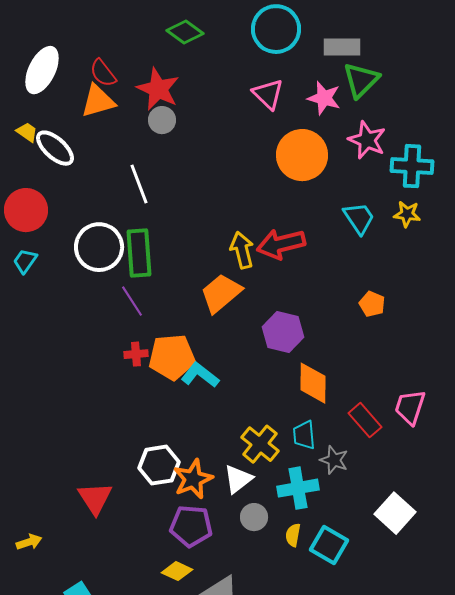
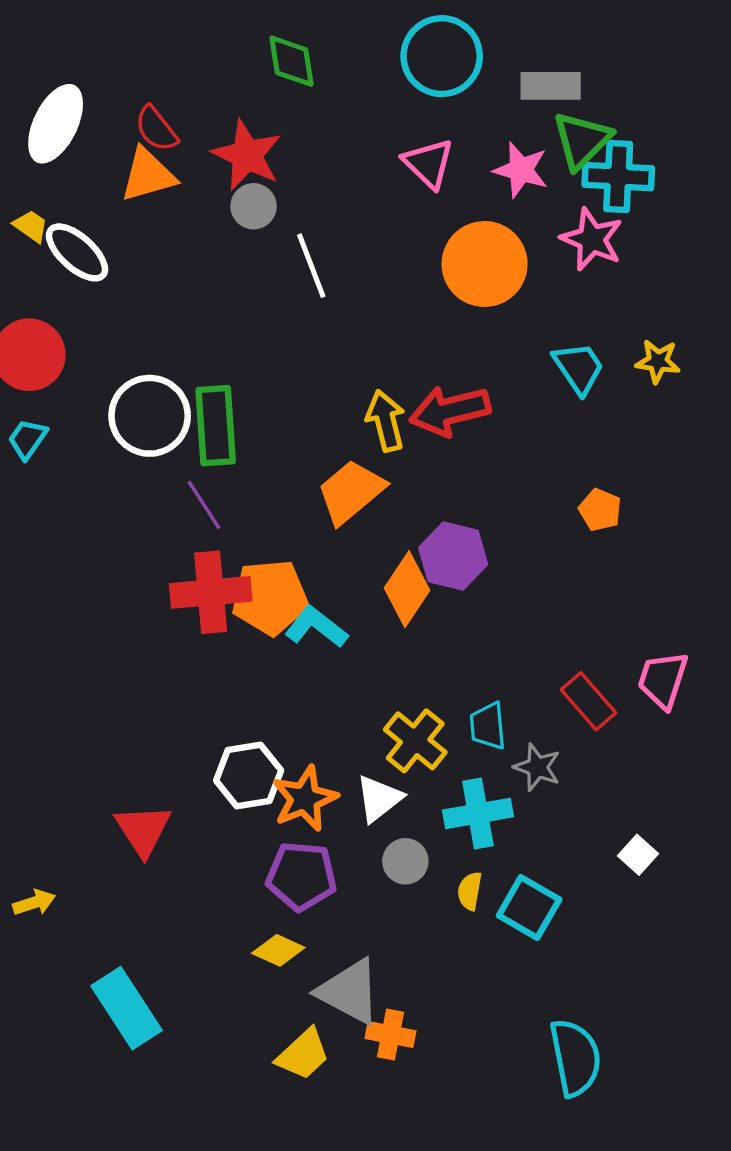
green diamond: (185, 32) -> (291, 61), turned 45
cyan cross: (412, 166) -> (618, 177), moved
white line: (139, 184) -> (311, 266), moved
red cross: (136, 354) -> (211, 592), size x2.0
orange diamond: (313, 383) -> (407, 589), moved, turned 33
white square: (395, 513) -> (638, 855), size x0.6

